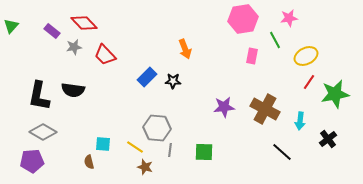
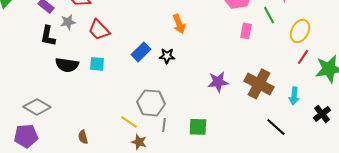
yellow ellipse: (306, 56) -> (300, 31), turned -35
black L-shape: (39, 96) -> (48, 36), moved, size x0.7
cyan square: (103, 144) -> (97, 64), moved

